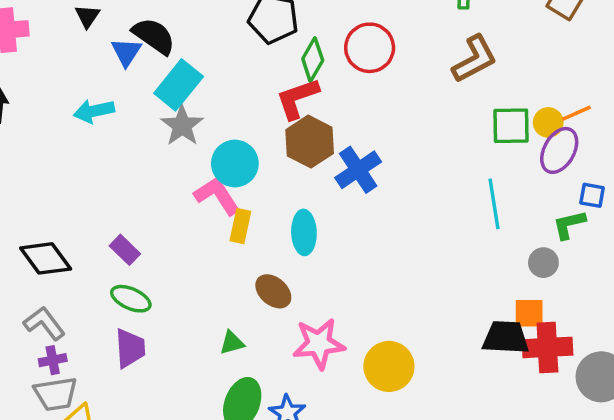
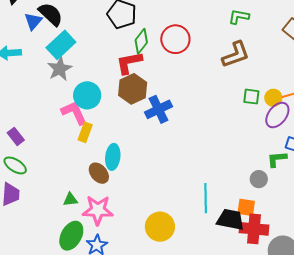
green square: (511, 126) -> (251, 97), size x0.7
cyan line: (494, 204) -> (206, 198), moved
cyan ellipse: (304, 232) -> (113, 157), moved
pink star: (319, 344) -> (98, 210), moved

